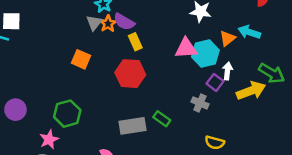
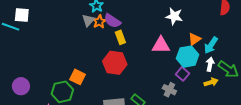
cyan arrow: (249, 32) -> (211, 45), moved, turned -78
cyan hexagon: (205, 53) -> (188, 57), moved
orange square: (81, 59) -> (78, 77), moved
white arrow: (228, 71) -> (210, 64), moved
yellow arrow: (251, 91) -> (211, 82), size x0.6

